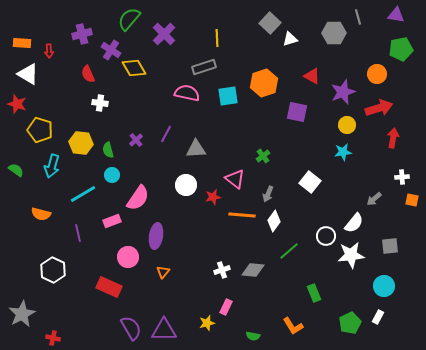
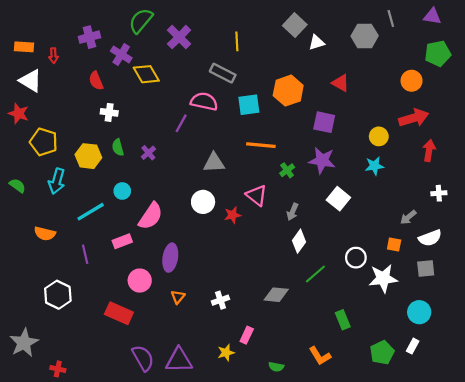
gray rectangle: (204, 67) -> (223, 73), turned 45
purple star: (343, 92) -> (322, 160), moved, turned 30
purple line: (166, 134) -> (181, 123), moved
green semicircle: (108, 150) -> (118, 147), moved
orange square: (412, 200) -> (394, 244), moved
orange line: (242, 215) -> (261, 145), moved
white semicircle: (354, 223) -> (430, 238), moved, turned 30
white cross: (222, 270) -> (220, 300), moved

